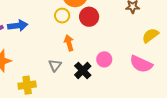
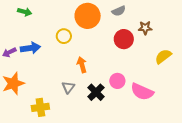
yellow circle: (62, 16) -> (64, 36), moved
red circle: (89, 17) -> (124, 39), moved
pink semicircle: (141, 64) -> (142, 92), moved

